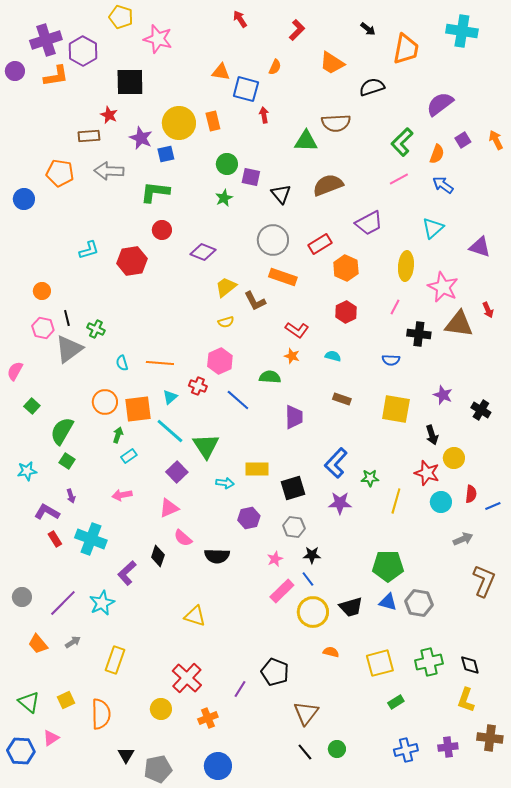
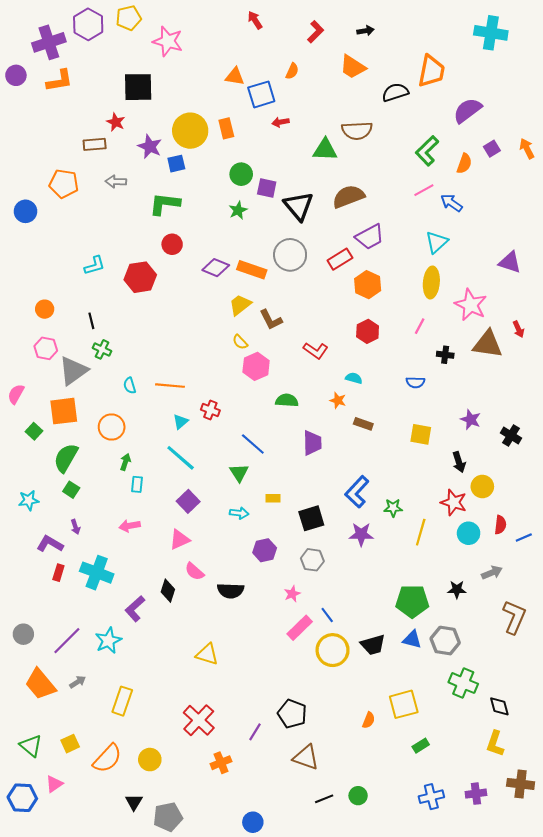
yellow pentagon: (121, 17) -> (129, 18), turned -30
black arrow: (368, 29) -> (365, 31), moved, turned -49
orange trapezoid: (406, 49) -> (431, 71), moved
purple hexagon: (83, 51) -> (88, 24), moved
blue square: (246, 89) -> (261, 94), turned -32
red arrow: (264, 115) -> (280, 122), turned -91
gray arrow: (109, 171) -> (116, 182), size x0.7
blue arrow: (443, 185) -> (452, 203), moved
black triangle: (281, 194) -> (299, 206), size x1.4
purple trapezoid: (369, 223) -> (370, 237), moved
cyan triangle: (433, 228) -> (437, 242), moved
orange rectangle: (283, 277) -> (252, 270), moved
black line: (67, 318) -> (91, 321), moved
yellow semicircle: (226, 322) -> (240, 342), turned 63
black cross: (419, 334) -> (445, 355), size x0.7
orange star: (292, 356) -> (338, 400), moved
pink hexagon: (220, 361) -> (256, 366), moved
blue line: (238, 400) -> (253, 444), moved
orange square: (138, 409) -> (64, 411), moved
yellow square: (396, 409) -> (421, 434), size x0.7
green triangle: (206, 446) -> (239, 473), moved, size x0.7
cyan rectangle: (129, 456) -> (137, 484), turned -49
yellow rectangle: (257, 469) -> (273, 498), size x0.6
red rectangle: (55, 539) -> (58, 573), turned 49
black star: (312, 555) -> (457, 590), moved
orange trapezoid: (38, 644) -> (40, 684), size x1.5
orange semicircle: (331, 652) -> (369, 720), moved, turned 98
green cross: (429, 662) -> (463, 683), moved, turned 36
yellow circle: (161, 709) -> (150, 760), moved
brown triangle: (306, 713) -> (306, 757), moved, turned -48
orange semicircle: (101, 714) -> (107, 758), turned 44
black line: (305, 752) -> (324, 799), turned -72
blue circle: (218, 766) -> (253, 822), moved, size x0.7

